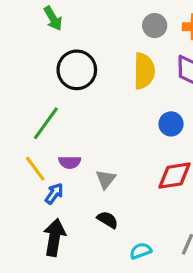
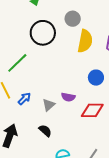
gray circle: (155, 26) -> (73, 19), moved
purple semicircle: (70, 162) -> (68, 97), moved
blue arrow: (54, 194) -> (24, 99), moved

